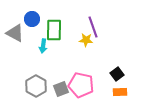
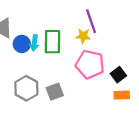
blue circle: (32, 19) -> (22, 44), moved
green rectangle: (54, 30) -> (52, 42), moved
pink pentagon: (81, 85) -> (90, 64), moved

